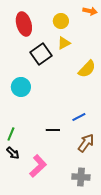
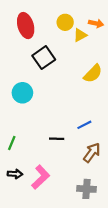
orange arrow: (90, 11) -> (96, 23), moved
yellow triangle: (64, 43) -> (80, 35), moved
black arrow: (13, 153) -> (15, 174), moved, turned -40

